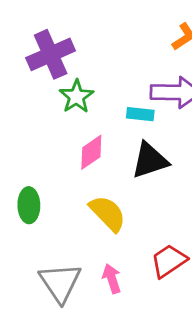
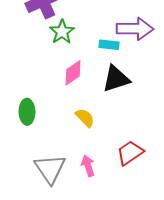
yellow semicircle: (108, 213) -> (85, 118), size x0.7

